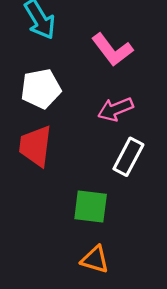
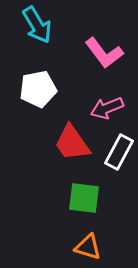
red trapezoid: (35, 146) -> (72, 143), moved, turned -42

